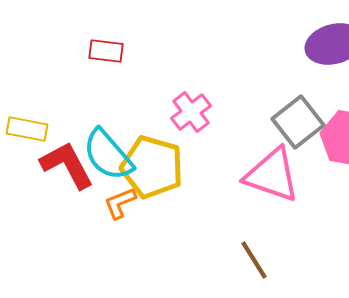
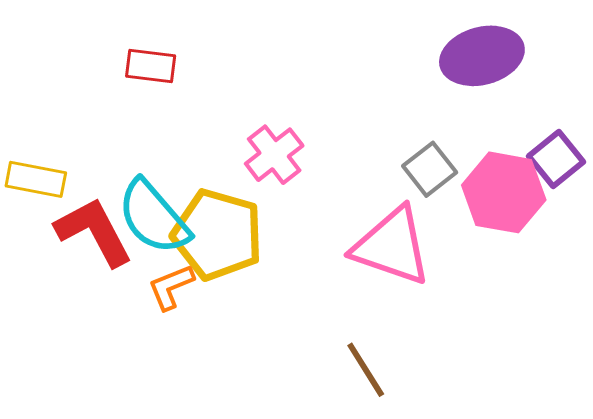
gray square: (298, 122) -> (430, 169), size x0.7

